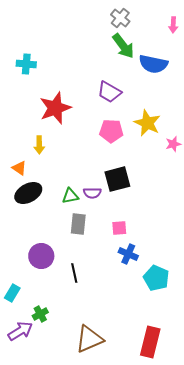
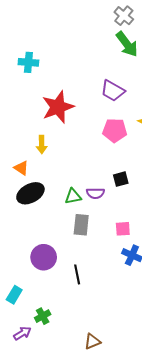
black square: (117, 179) -> (121, 179), size x0.6
purple arrow: (20, 331) -> (22, 333), size x0.7
brown triangle: (89, 339) -> (92, 341), size x0.6

